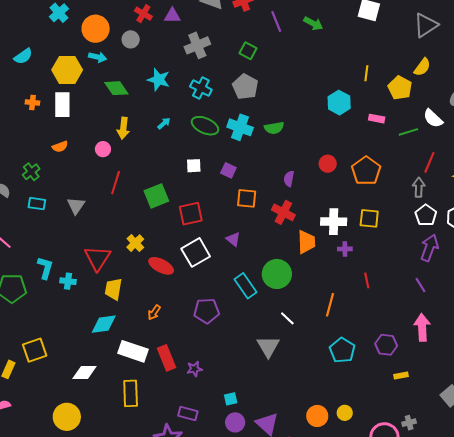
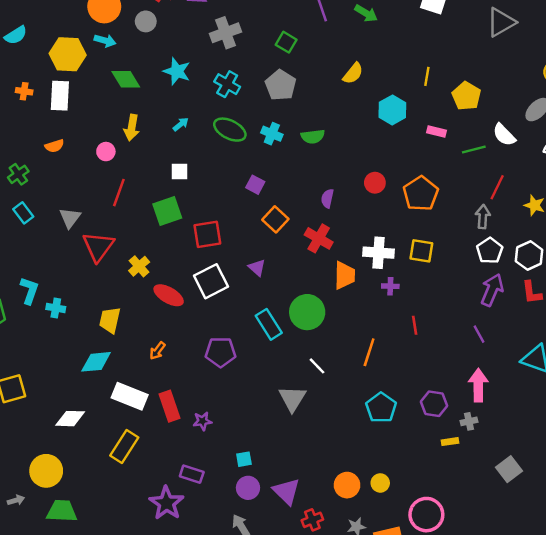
yellow semicircle: (422, 67) -> (353, 73), moved
cyan cross: (240, 127) -> (272, 134), size x0.7
white square: (194, 166) -> (179, 172), moved
orange square: (247, 198) -> (275, 219), turned 35
cyan rectangle: (37, 204) -> (23, 213), turned 42
red triangle: (98, 258) -> (98, 247), moved
yellow rectangle: (131, 393) -> (124, 447), turned 32
gray cross: (409, 423) -> (469, 421), moved

